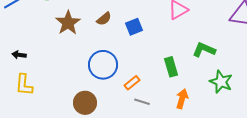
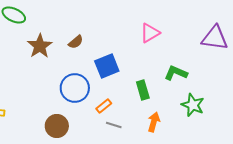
blue square: (134, 27) -> (107, 66), moved, size x1.4

